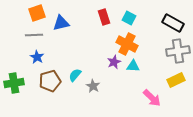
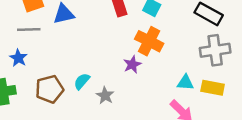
blue star: (37, 57) -> (18, 58), moved
cyan triangle: (133, 66) -> (185, 83), moved
yellow rectangle: (176, 80) -> (213, 88), turned 36

